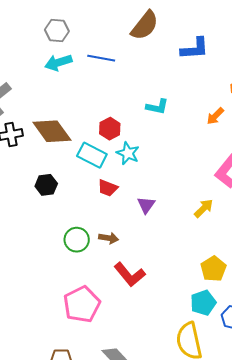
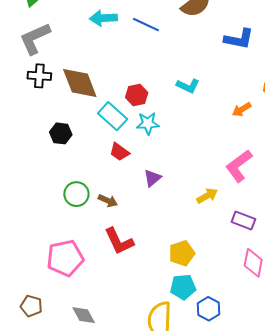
cyan star: (128, 153) -> (148, 123), turned 30
yellow pentagon: (213, 269) -> (182, 253), moved

